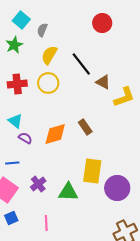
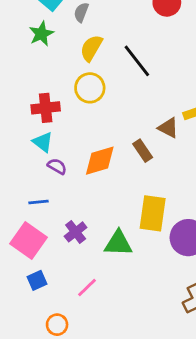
brown triangle: (103, 82) -> (168, 128), moved
red cross: (17, 84) -> (46, 108), moved
pink line: (46, 223) -> (87, 288), turned 49

